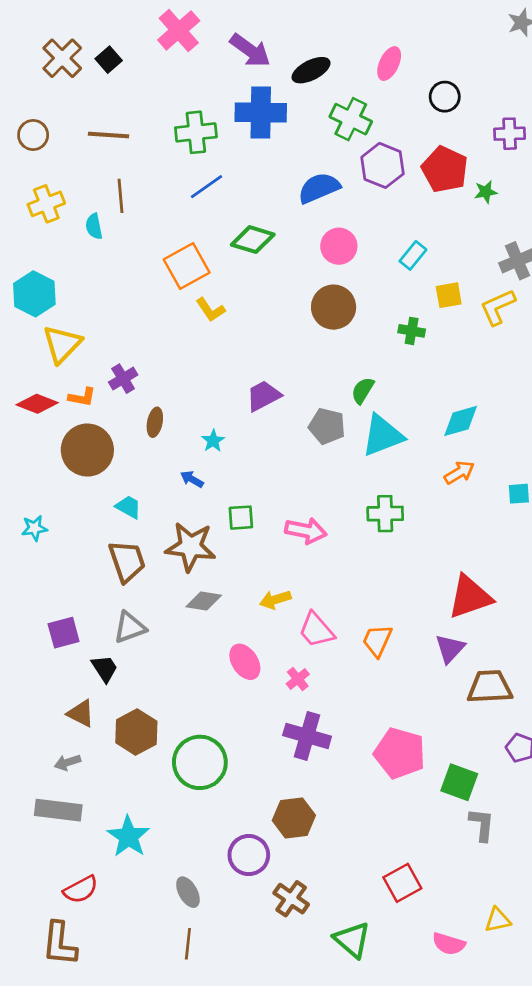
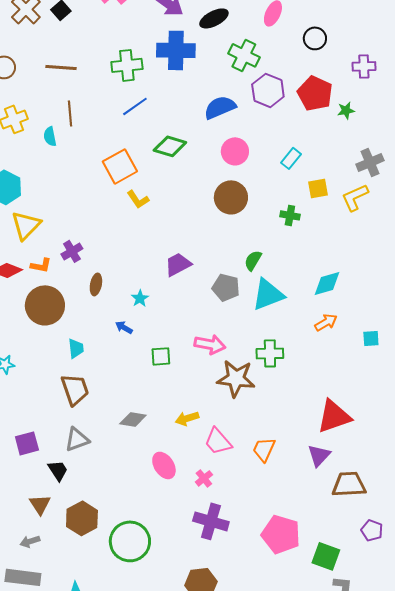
cyan trapezoid: (128, 507) -> (76, 348), turned 55
pink arrow: (306, 531) -> (210, 344), moved
brown star: (191, 547) -> (236, 378), moved
brown triangle: (81, 713) -> (40, 504), turned 30

